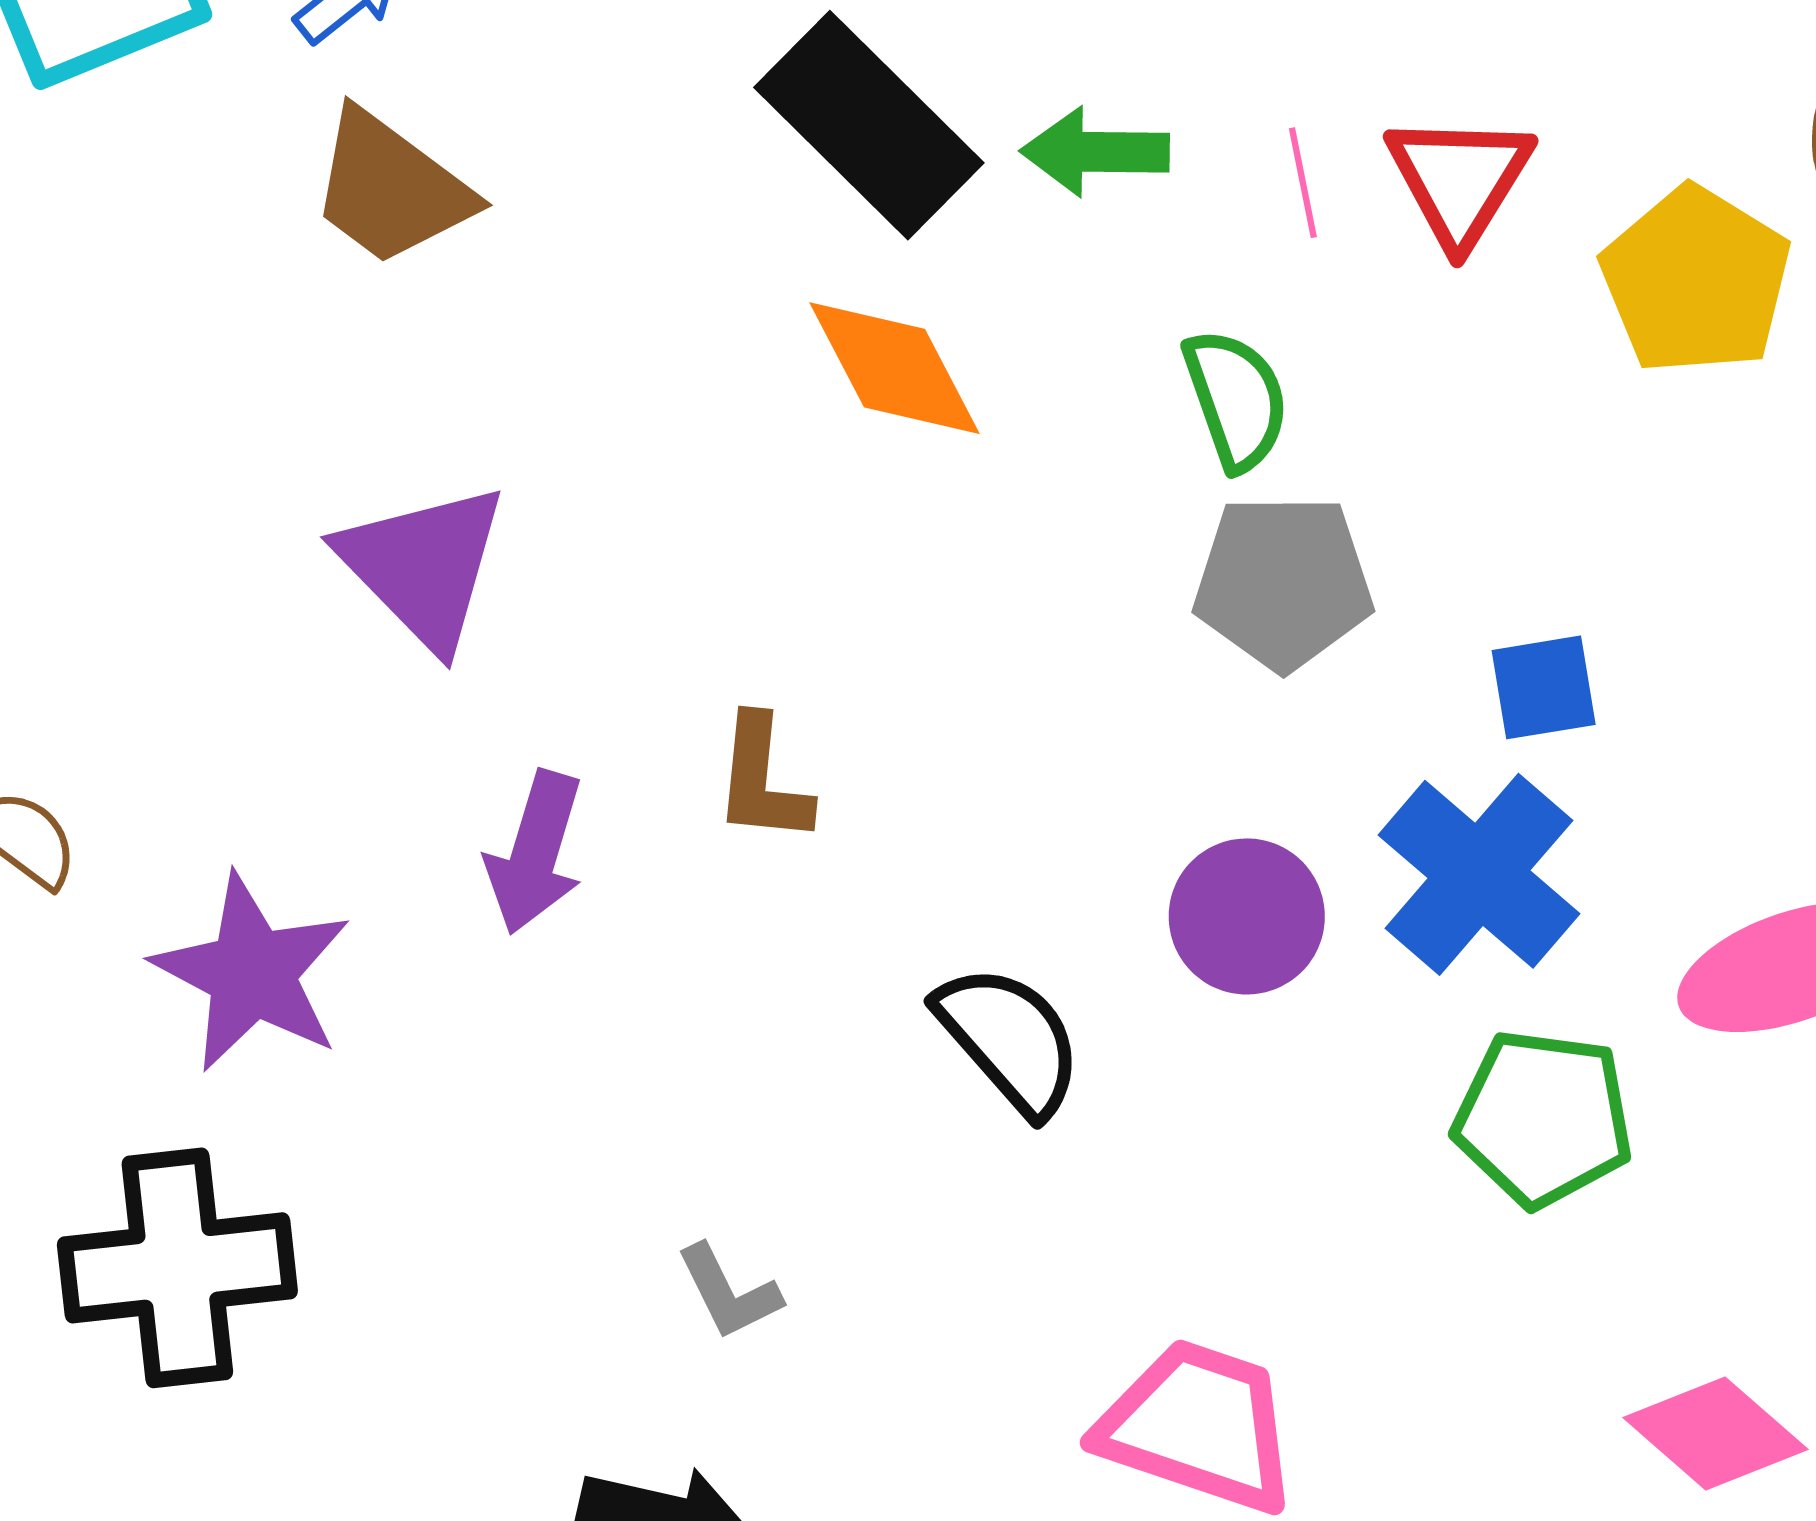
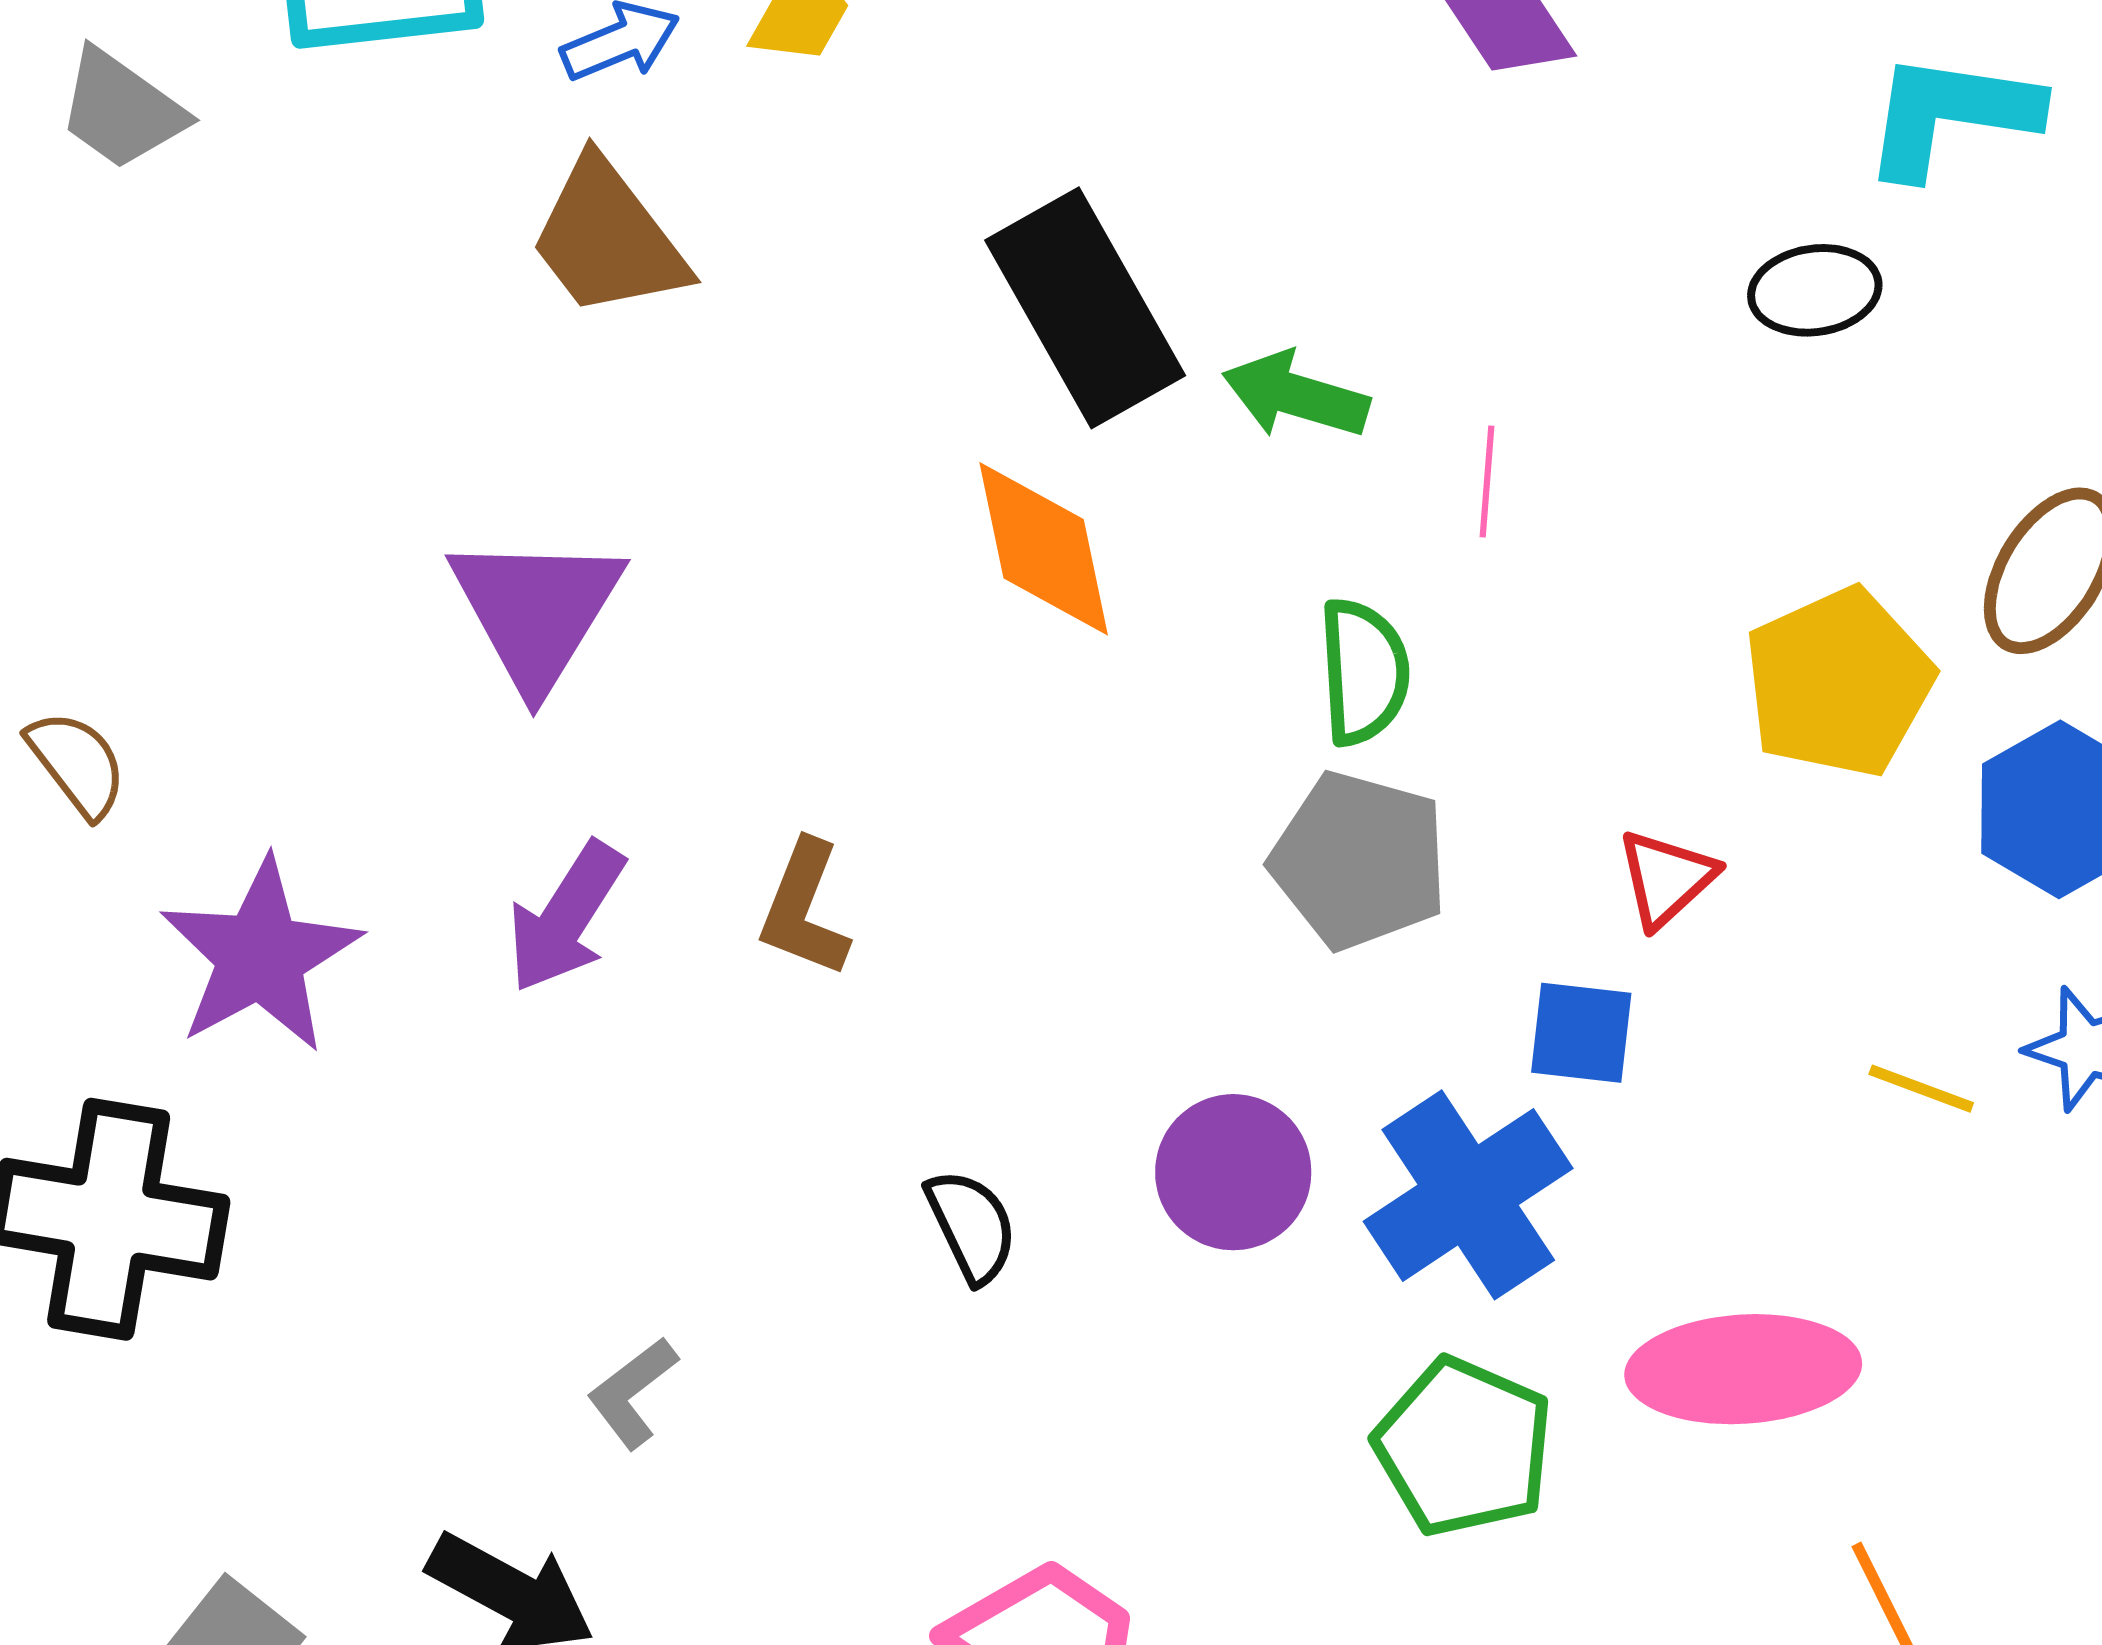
red triangle: (1459, 179) -> (1666, 878), moved, size x0.7
black semicircle: (1009, 1039) -> (971, 1226), size x0.7
gray L-shape: (729, 1292) -> (632, 1393), turned 63

